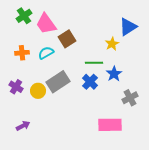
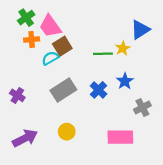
brown square: (67, 39) -> (62, 46), moved
orange cross: (22, 53) -> (32, 39), moved
green line: (94, 63) -> (103, 54), moved
yellow circle: (38, 91) -> (67, 132), moved
purple arrow: (23, 126) -> (25, 138), size x1.6

